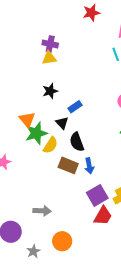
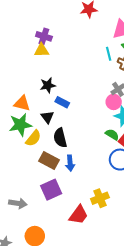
black star: (50, 91) -> (48, 85), moved
blue rectangle: (75, 107) -> (62, 102), turned 56
orange triangle: (27, 120) -> (22, 103), moved, turned -42
purple square: (97, 195) -> (51, 190), moved

